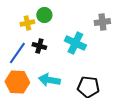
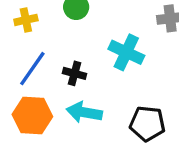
yellow cross: (27, 23) -> (26, 20), moved
black cross: (39, 46) -> (75, 73), moved

